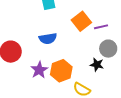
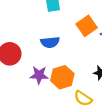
purple star: (39, 70) -> (39, 75), turned 30

